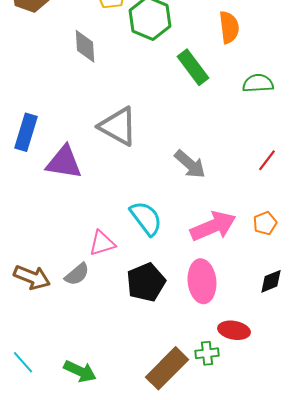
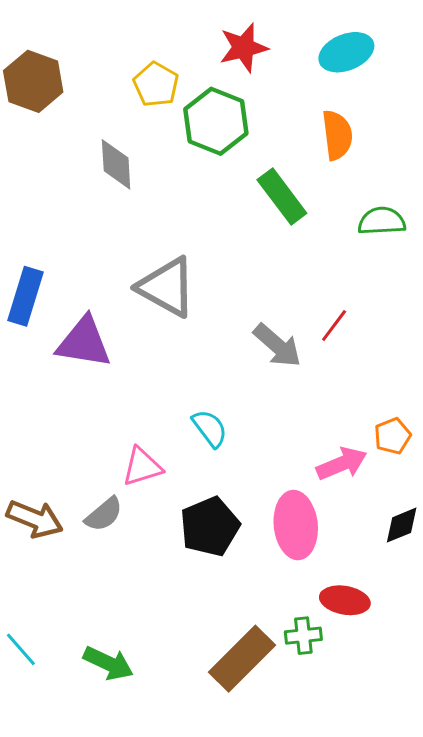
red line: (267, 160) -> (334, 325), moved
cyan semicircle: (146, 218) -> (210, 428), size x0.7
pink arrow: (213, 226) -> (342, 464), moved, size x0.7

